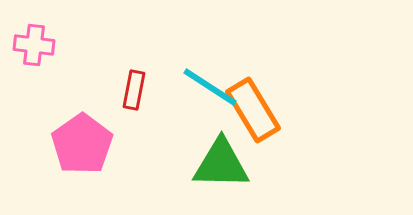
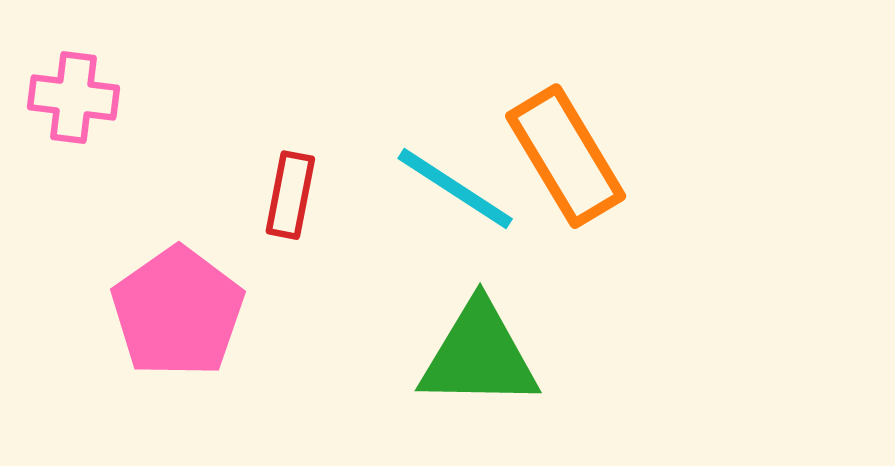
orange rectangle: (253, 110) -> (566, 156), moved

